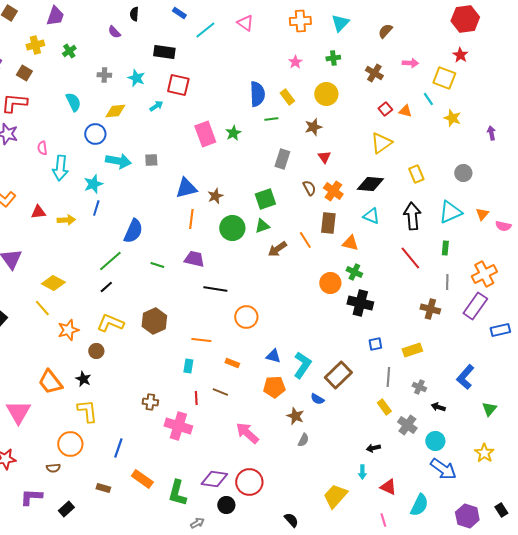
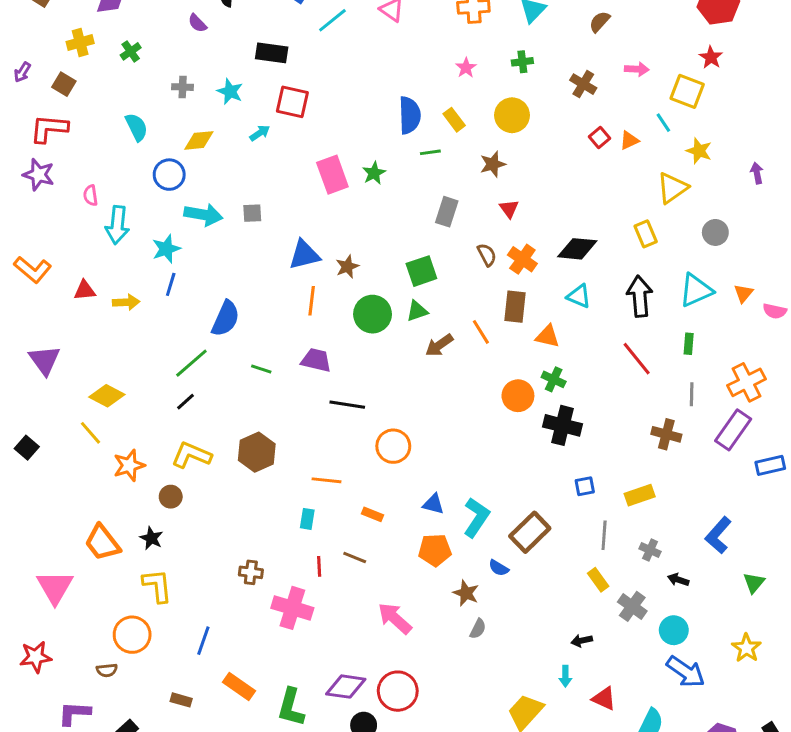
orange triangle: (405, 111) -> (629, 140), turned -40
yellow triangle: (381, 143) -> (672, 188), moved

